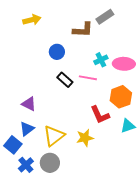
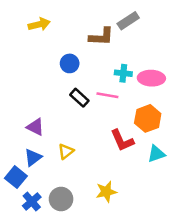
cyan cross: (101, 60) -> (123, 73), turned 32
yellow triangle: (54, 136) -> (66, 151), moved, size x0.6
yellow star: (85, 138) -> (106, 192), moved

